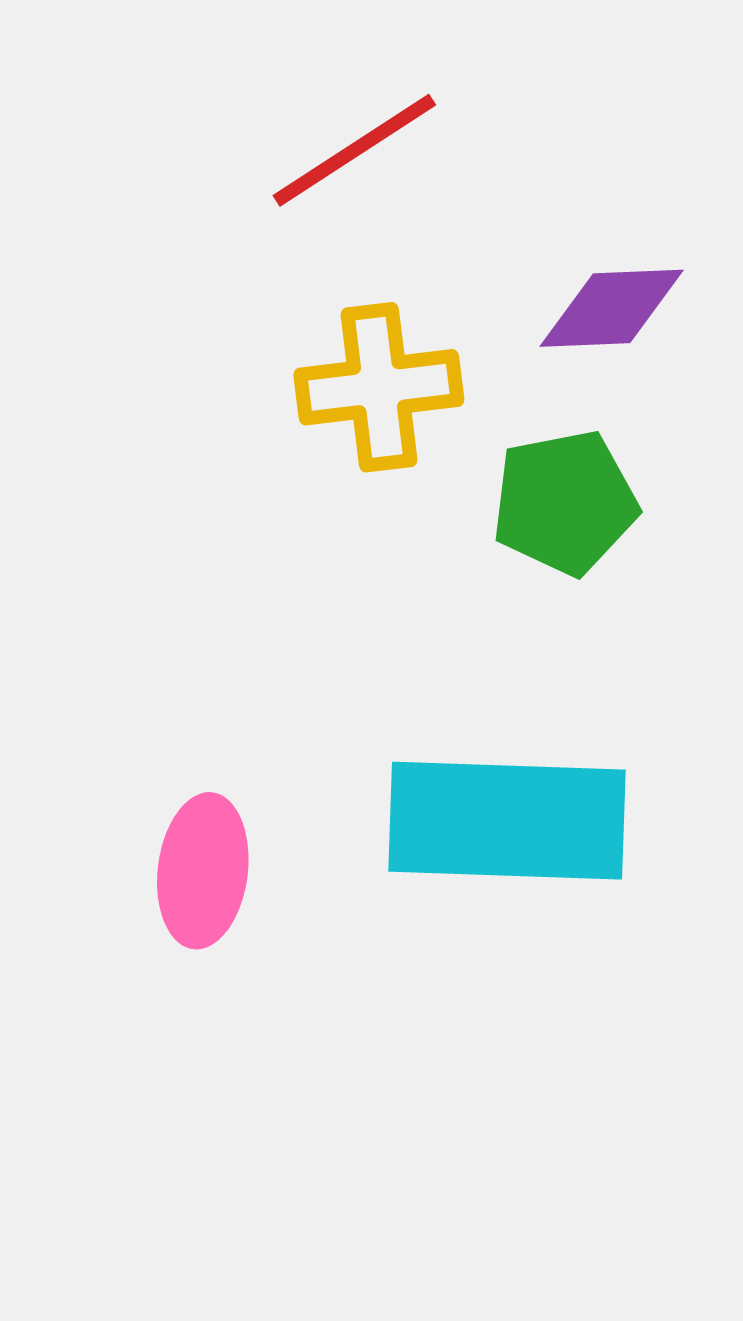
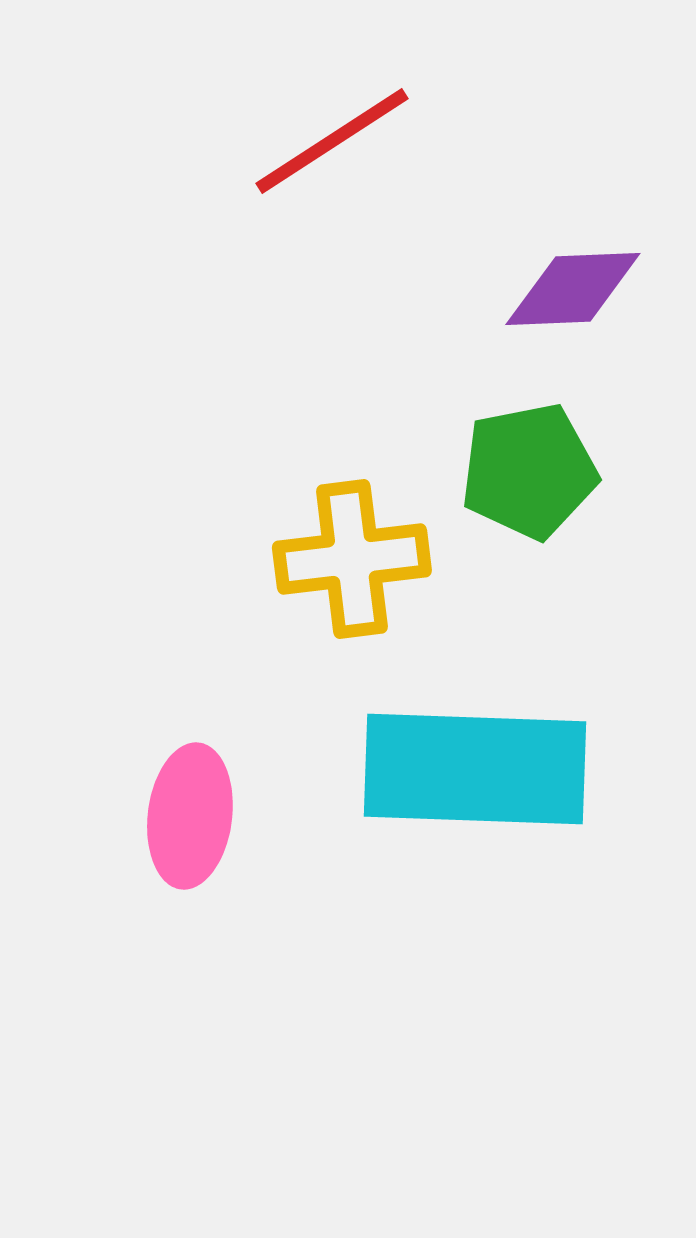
yellow cross: (379, 387) -> (352, 559), moved

